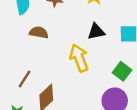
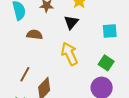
black triangle: (96, 32) -> (71, 22), moved, turned -35

